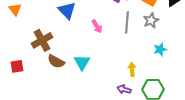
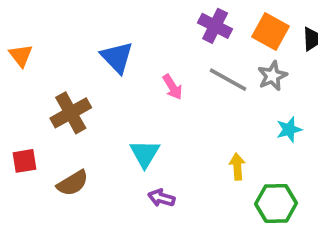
gray line: (127, 22) -> (228, 80), turned -65
brown semicircle: (56, 61) -> (73, 183), moved, turned -60
purple arrow: (124, 89) -> (161, 198), moved

